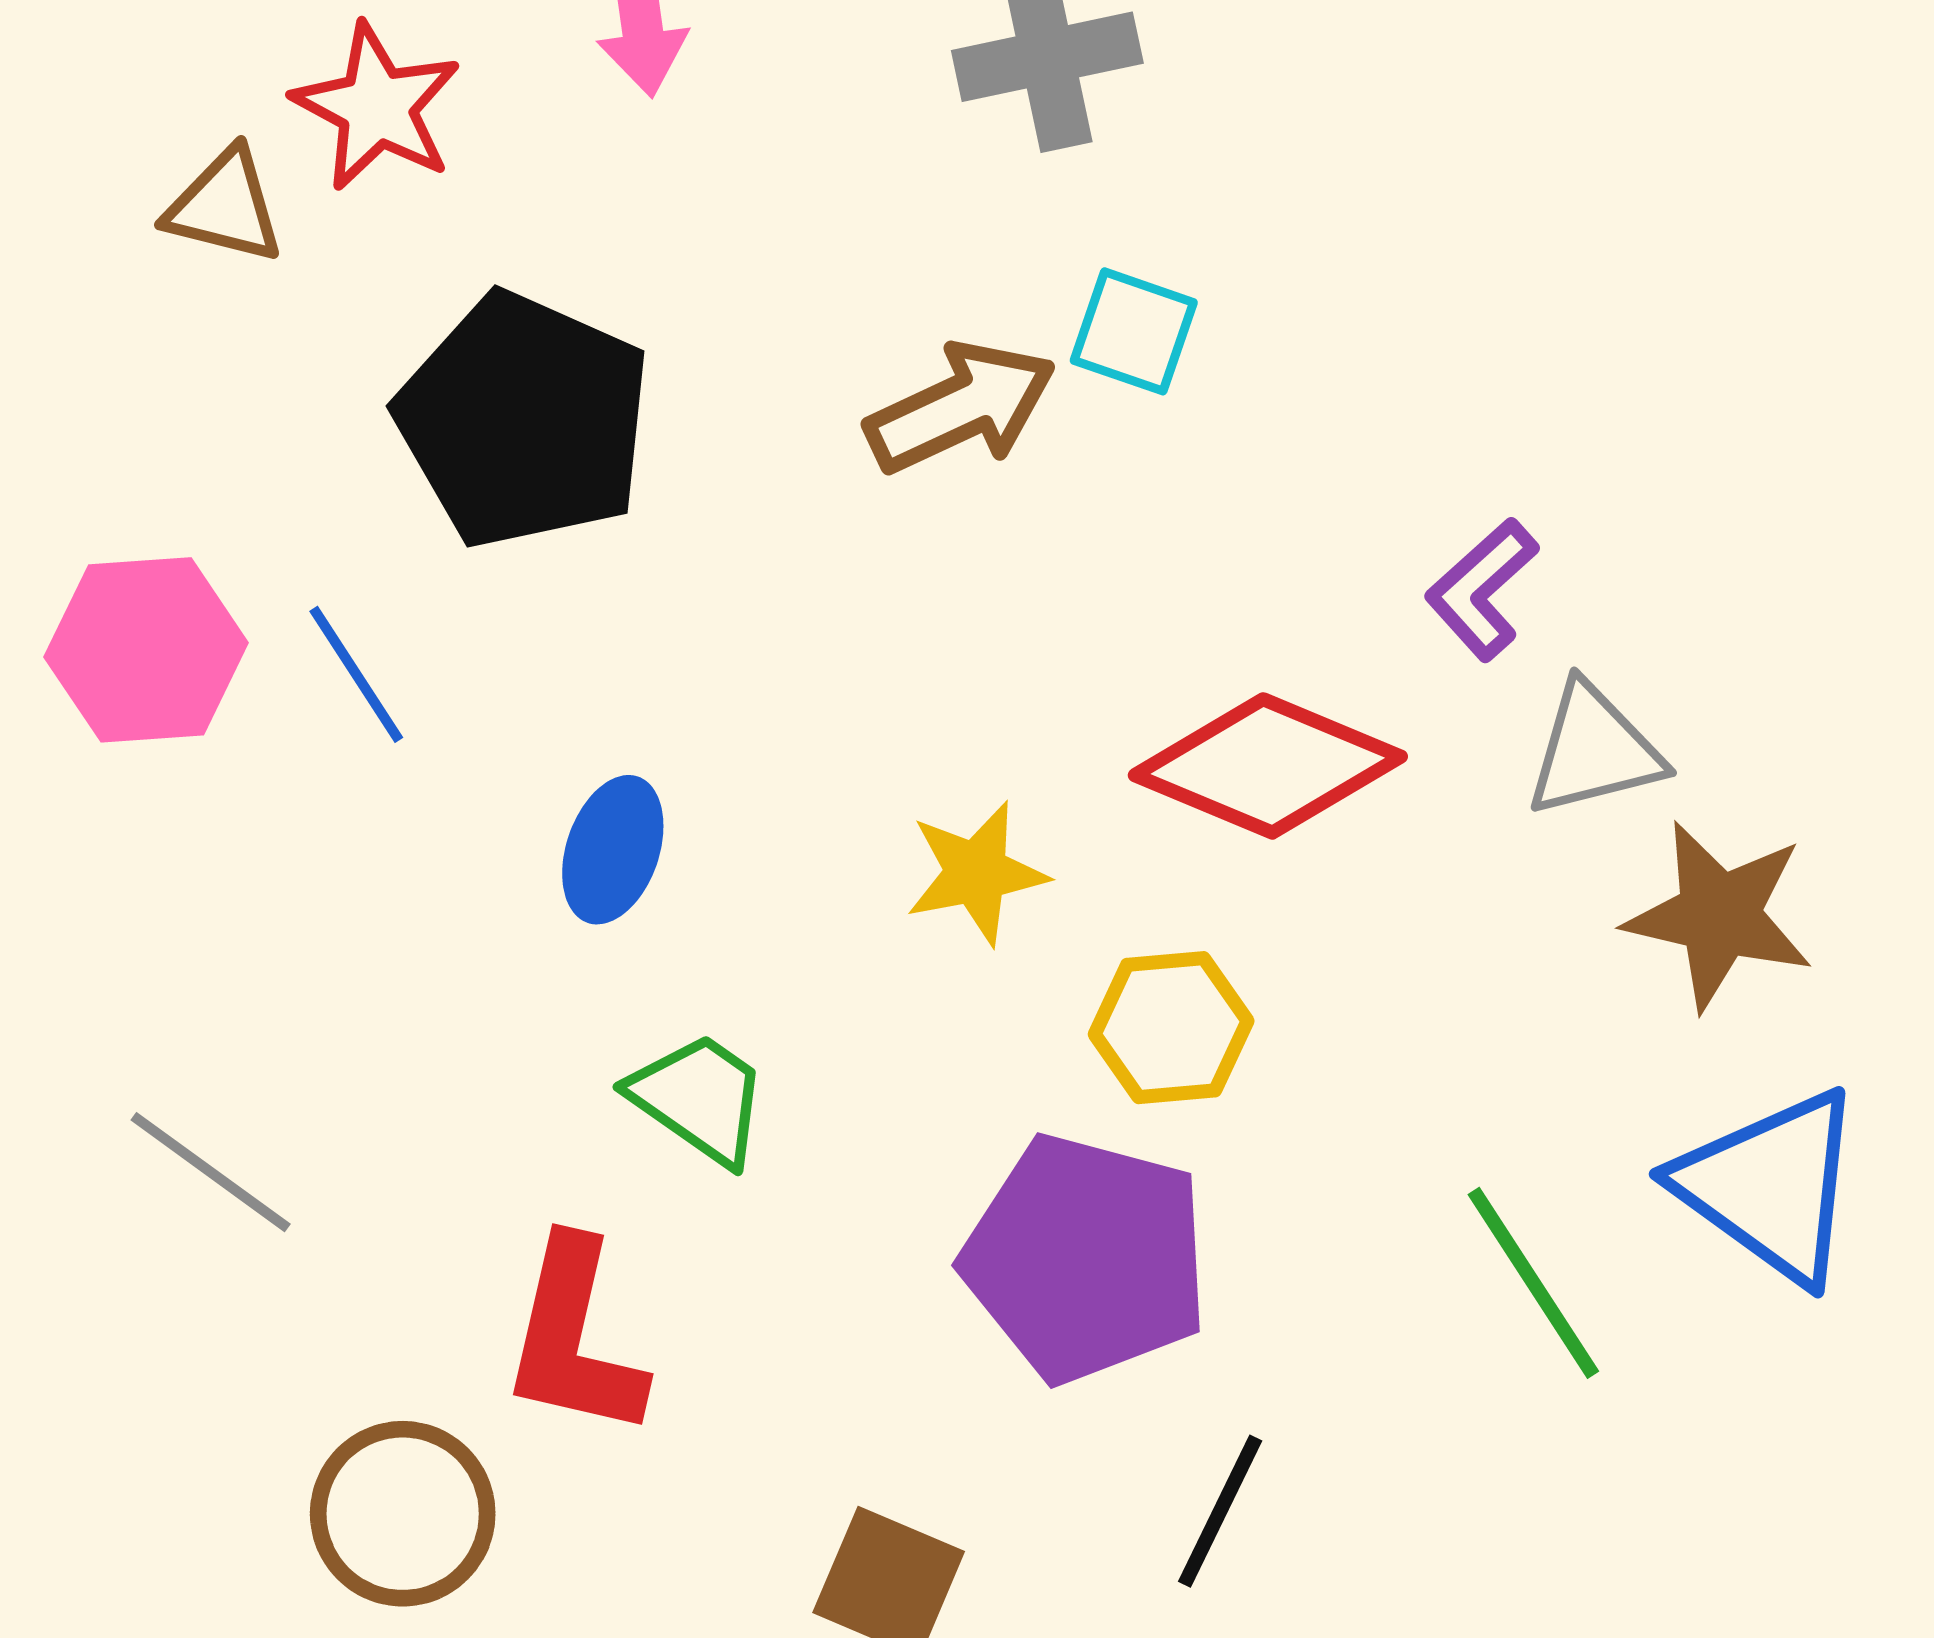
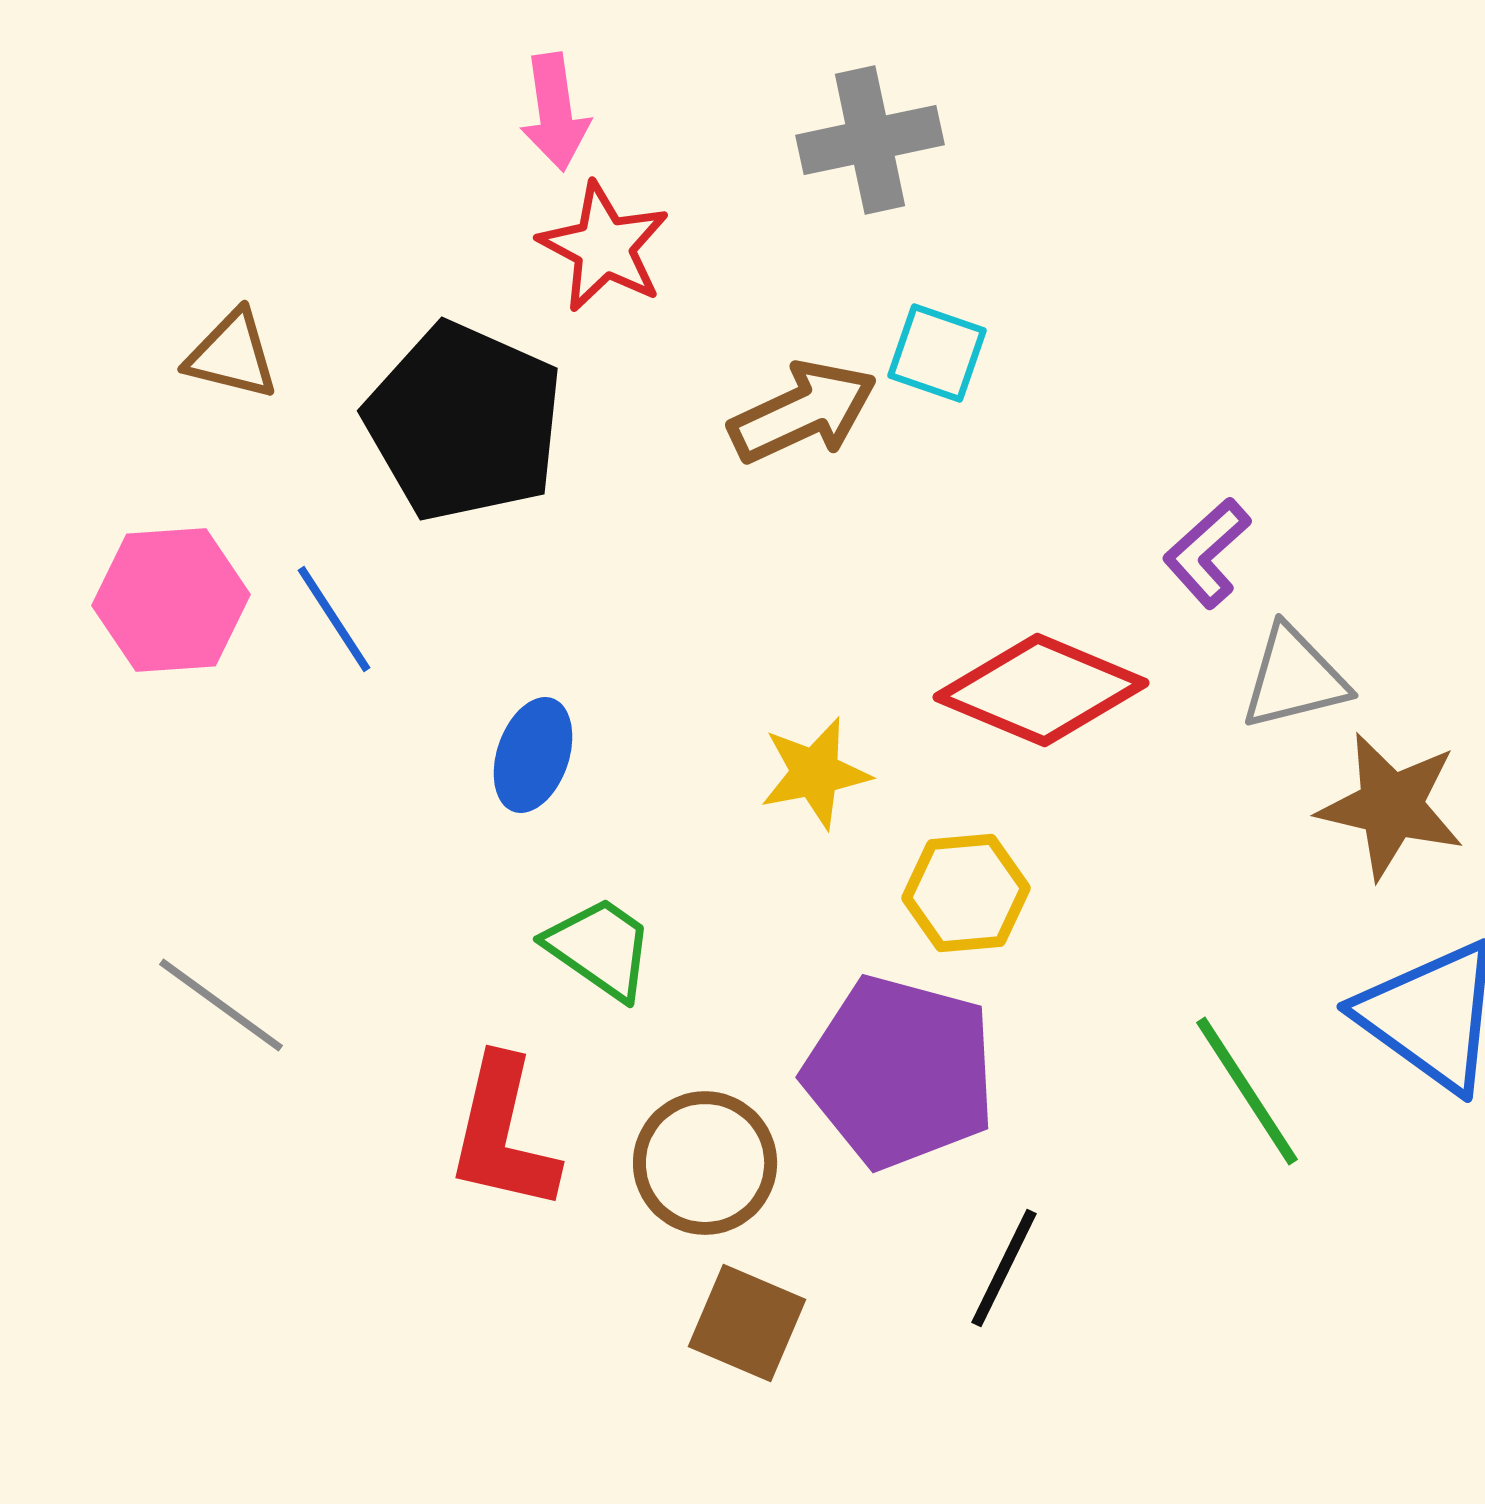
red star: (377, 107) -> (604, 247), moved
brown triangle: (225, 206) -> (232, 355), moved
brown circle: (403, 1514) -> (705, 1163), moved

